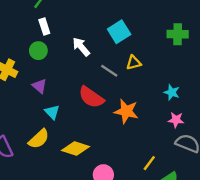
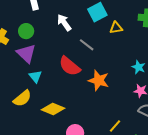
green circle: (38, 51) -> (26, 31), moved
yellow triangle: (134, 63) -> (116, 28), moved
purple triangle: (39, 86) -> (26, 53), size x1.5

